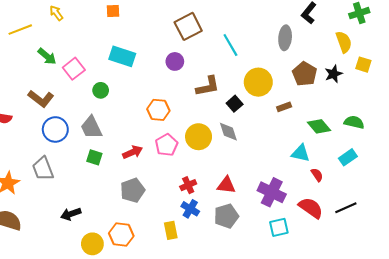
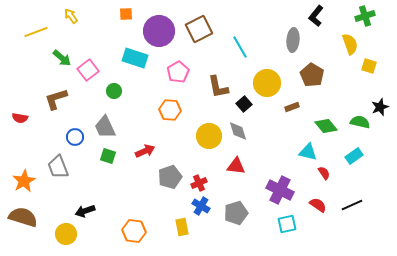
purple circle: (175, 61) -> (159, 31), moved, size x1.8
black star: (333, 74) -> (380, 107), moved
brown L-shape: (208, 86) -> (218, 87), turned 90
brown L-shape: (41, 99) -> (56, 99), turned 125
blue circle: (55, 129) -> (75, 137), moved, size x0.7
pink pentagon: (167, 145) -> (178, 72), moved
red triangle: (226, 185) -> (236, 166), moved
gray pentagon: (133, 190) -> (170, 177), moved
red semicircle: (311, 208) -> (318, 205), size x0.7
yellow circle: (92, 244) -> (66, 234), moved

